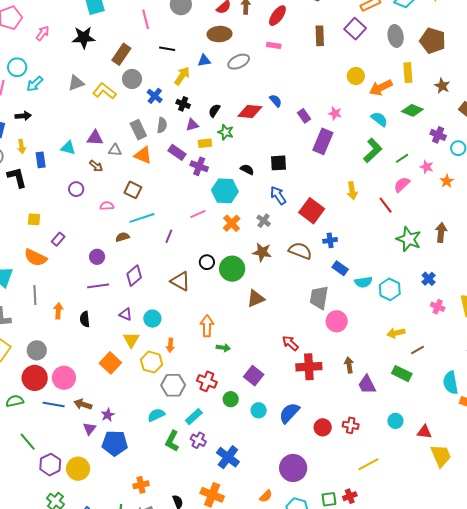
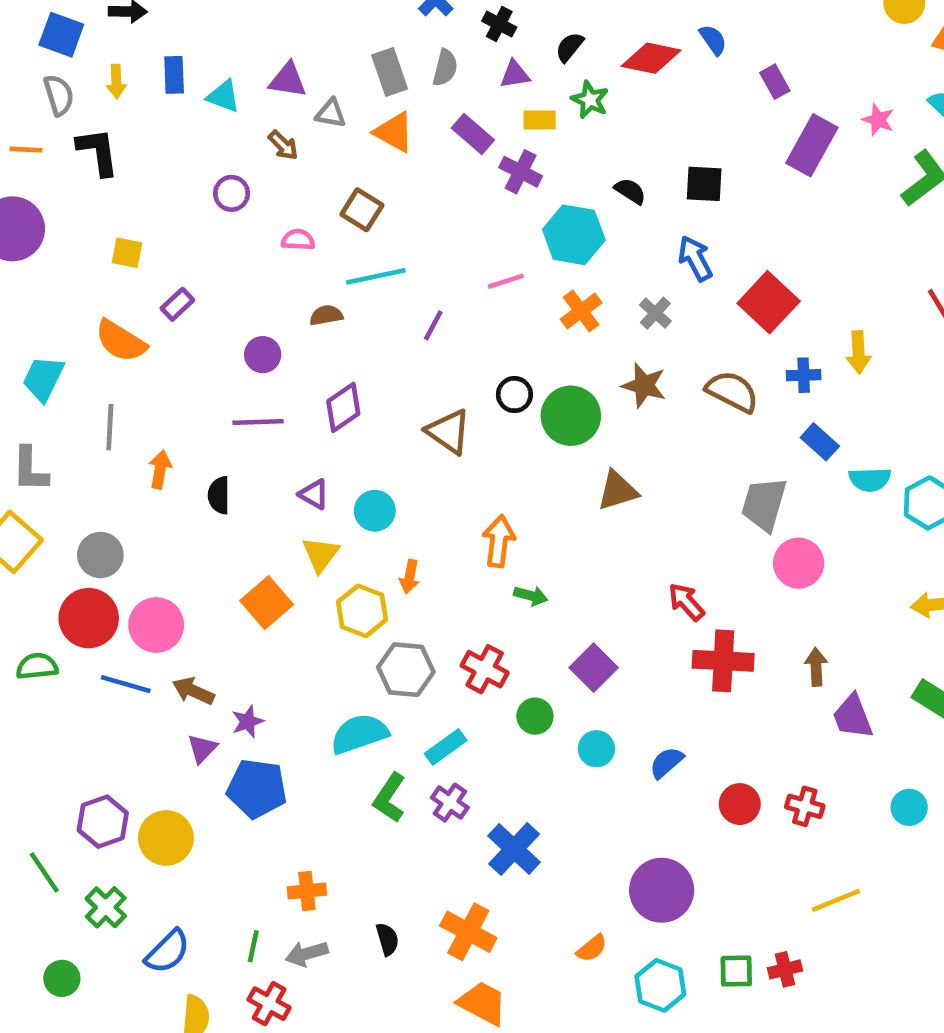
pink star: (335, 113) -> (878, 120), moved
blue rectangle: (41, 160) -> (174, 75), moved
yellow arrow: (352, 191) -> (858, 352), moved
blue semicircle: (289, 413) -> (666, 763), size x0.7
cyan semicircle: (156, 415) -> (359, 734), size x1.4
green line: (28, 442) -> (44, 872), moved

